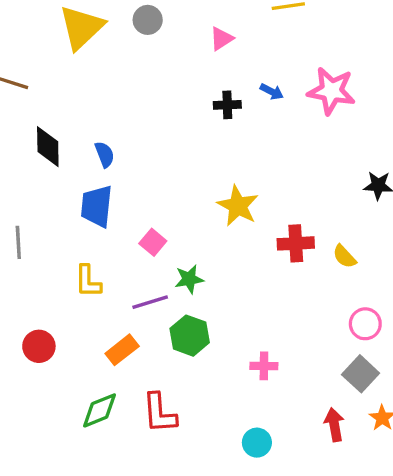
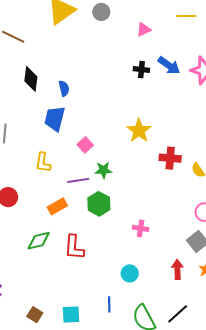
blue arrow: (272, 92) -> (169, 65), size x1.6

